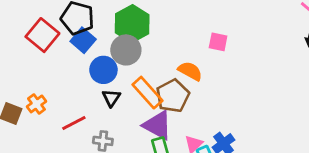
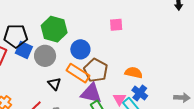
gray circle: (126, 50) -> (45, 56), moved
blue circle: (103, 70) -> (80, 49), moved
orange semicircle: (190, 71) -> (134, 73), moved

